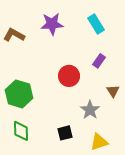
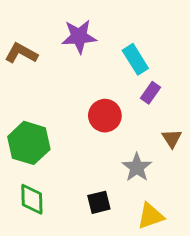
cyan rectangle: (96, 24) -> (135, 59), moved

